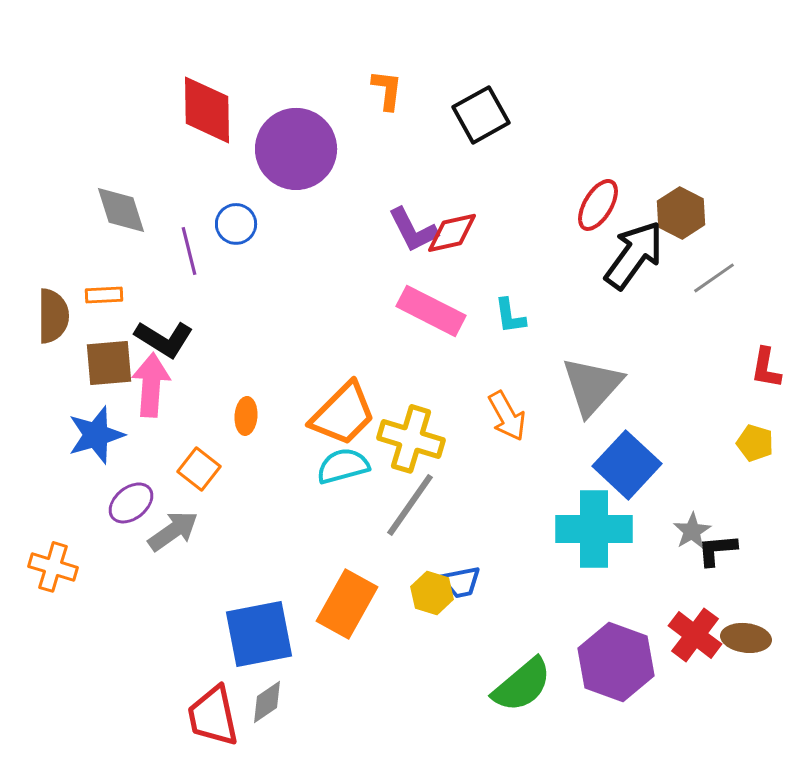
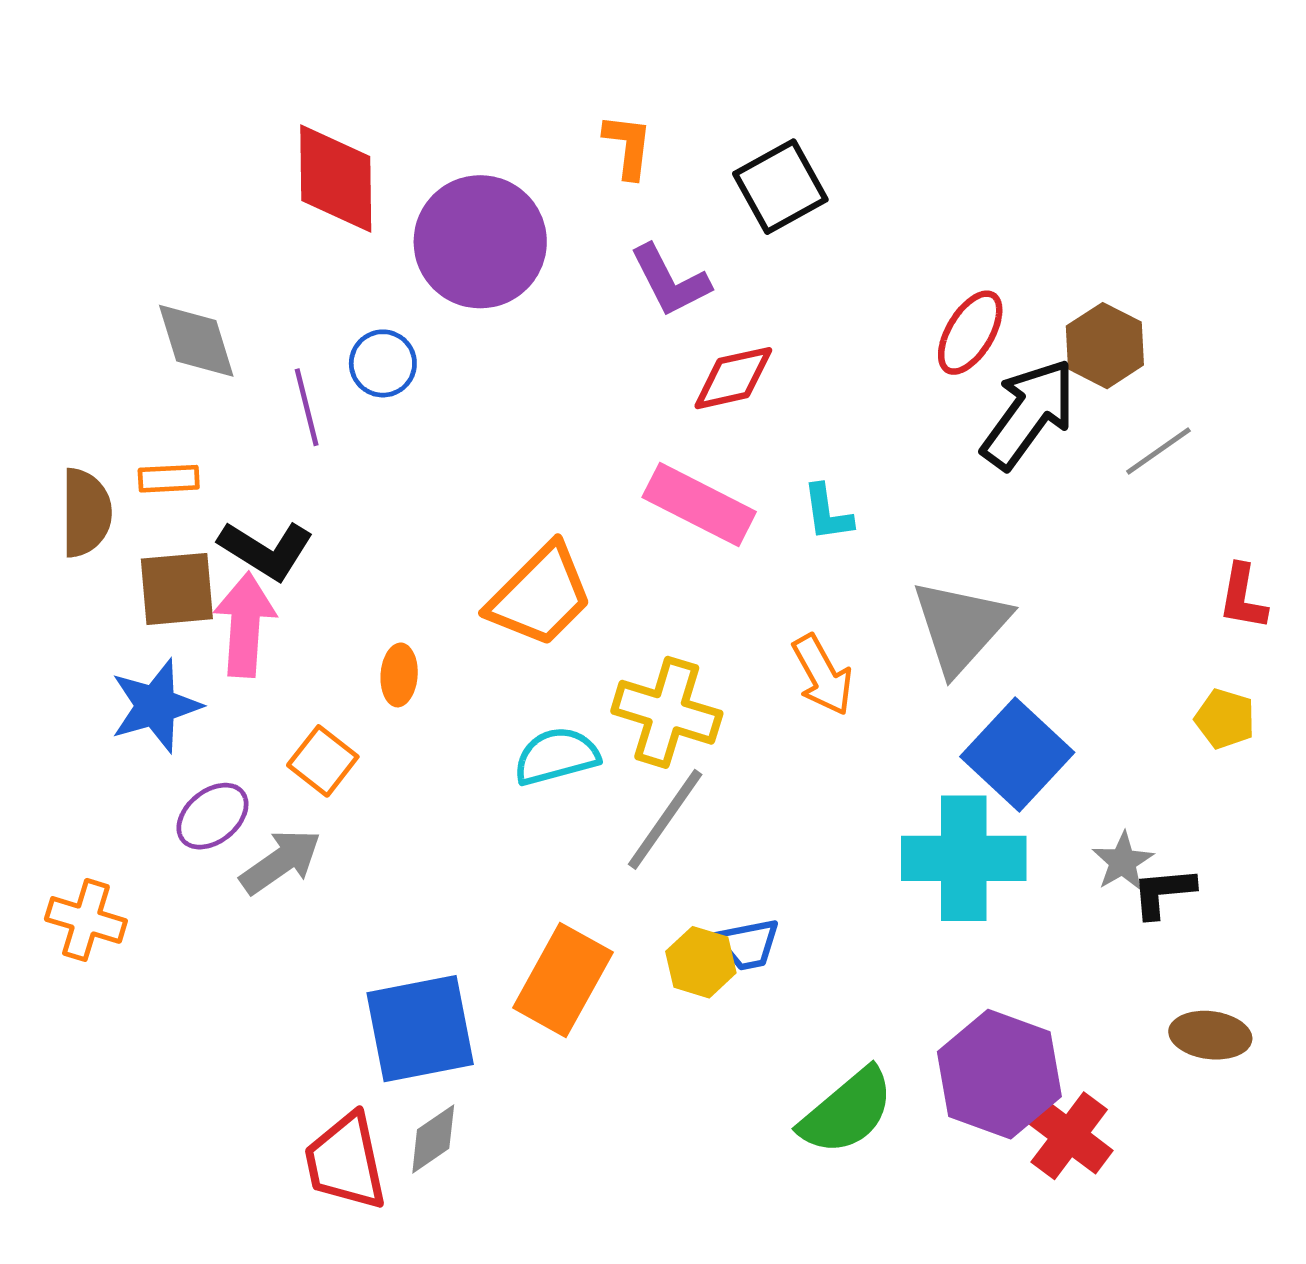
purple L-shape: (413, 230) -> (670, 281), moved
orange trapezoid: (343, 414) -> (540, 595), moved
red cross: (695, 635) -> (1069, 1136), moved

